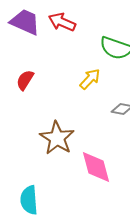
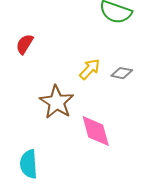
yellow arrow: (90, 79) -> (90, 69), moved

